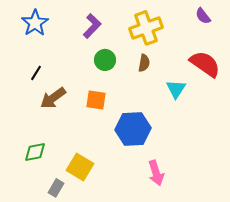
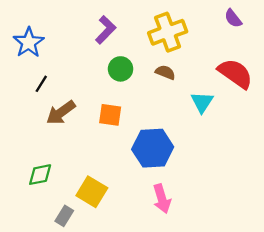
blue star: (35, 23) -> (29, 42), moved
brown semicircle: (144, 63) -> (165, 72), turned -78
pink arrow: (156, 173) -> (162, 199), moved

